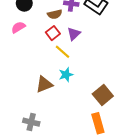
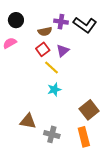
brown triangle: (44, 84) -> (28, 121), moved, turned 30
gray cross: (31, 122) -> (52, 134), moved

